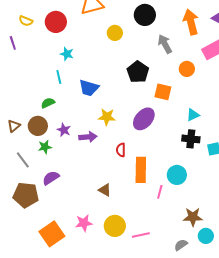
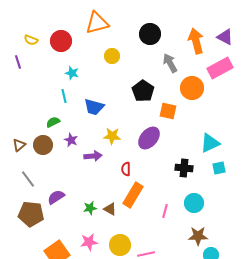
yellow circle: (115, 33) -> (112, 56), moved
orange circle: (187, 69) -> (192, 88), size x1.5
cyan triangle: (193, 115) -> (210, 143), moved, size x1.5
purple star: (64, 130) -> (71, 140), moved
black cross: (191, 139) -> (184, 168), moved
green star: (45, 147) -> (90, 208), moved
orange rectangle: (141, 170) -> (133, 195), moved, turned 30
cyan circle: (177, 175) -> (194, 203), moved

